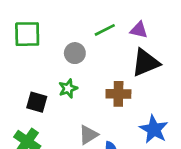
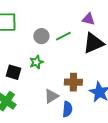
green line: (105, 30) -> (63, 36), moved
brown cross: (118, 94) -> (73, 82), moved

